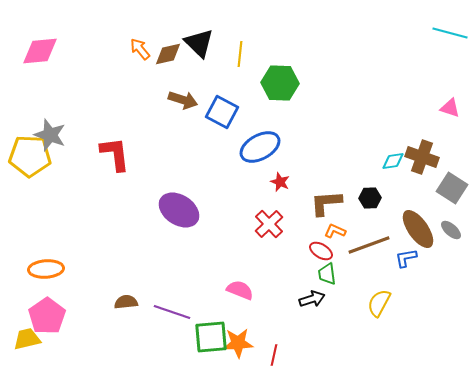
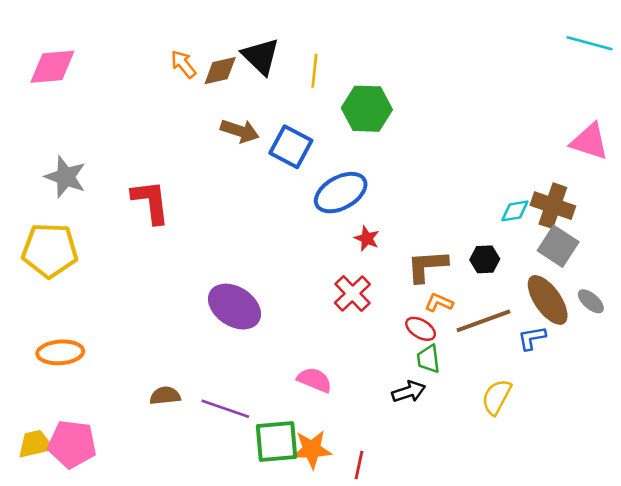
pink triangle: (450, 108) -> (590, 141), size x1.5
yellow pentagon: (30, 156) -> (50, 250), moved
gray square: (452, 188) -> (558, 246), moved
purple ellipse: (179, 210) -> (235, 307), moved
pink pentagon: (47, 316) -> (72, 444), moved, turned -30

